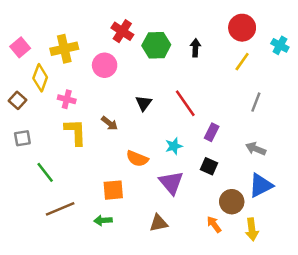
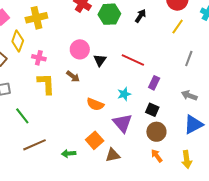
black arrow: (195, 48) -> (140, 16), turned 32
pink circle: (105, 65) -> (80, 49), moved
red line: (185, 103) -> (133, 60), turned -30
orange square: (113, 190) -> (95, 140), moved, turned -36
brown circle: (232, 202) -> (156, 132), moved

